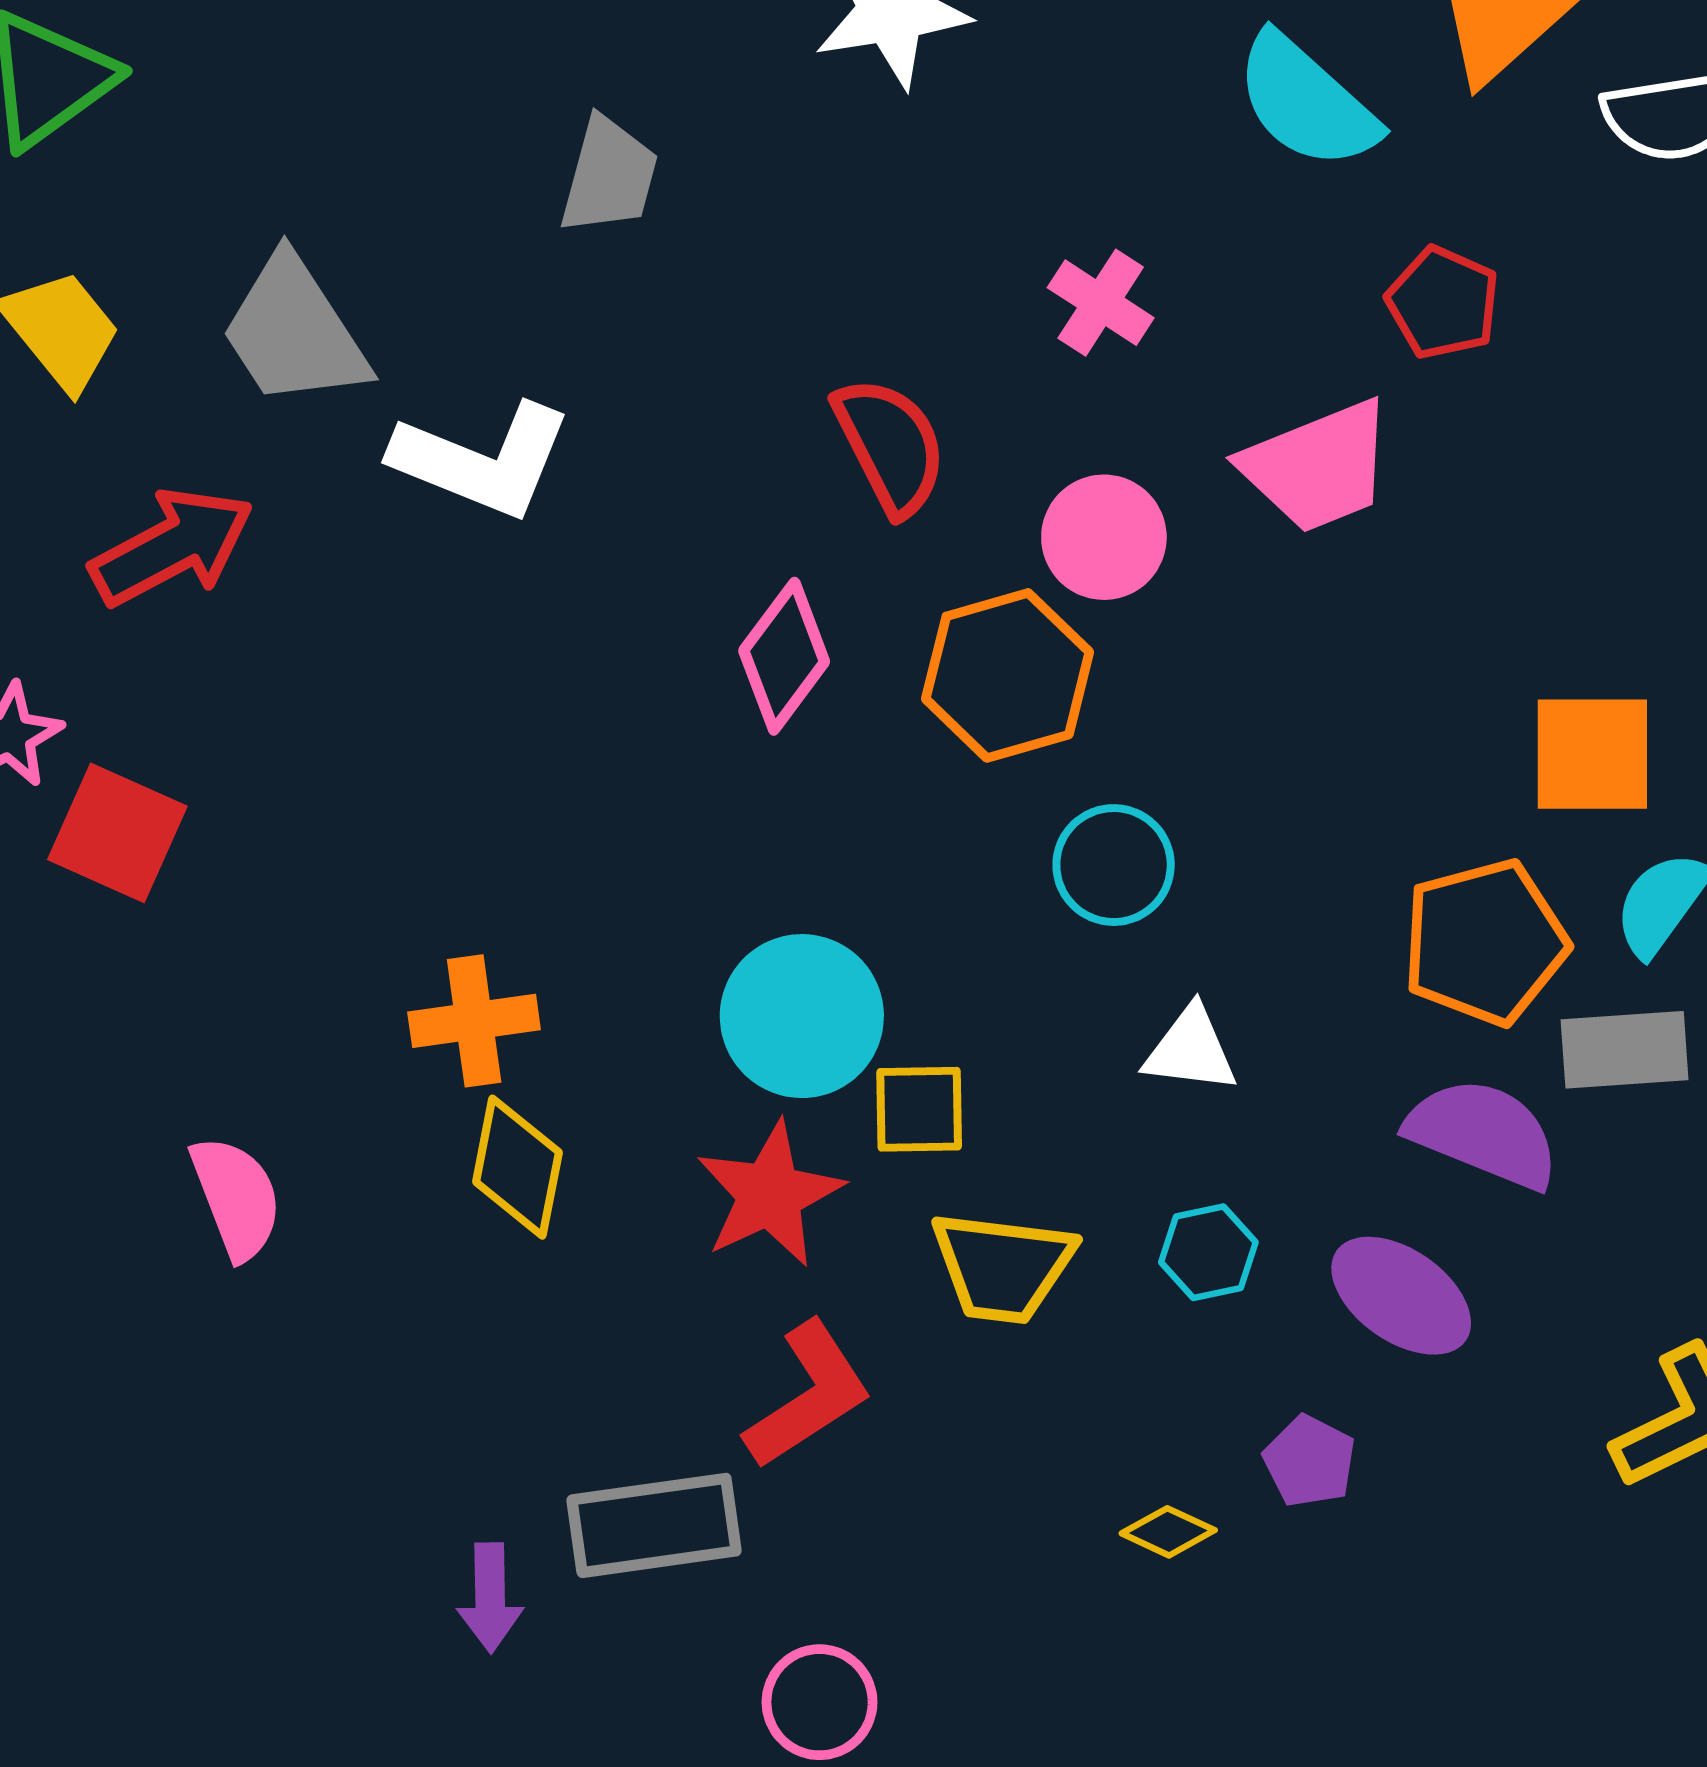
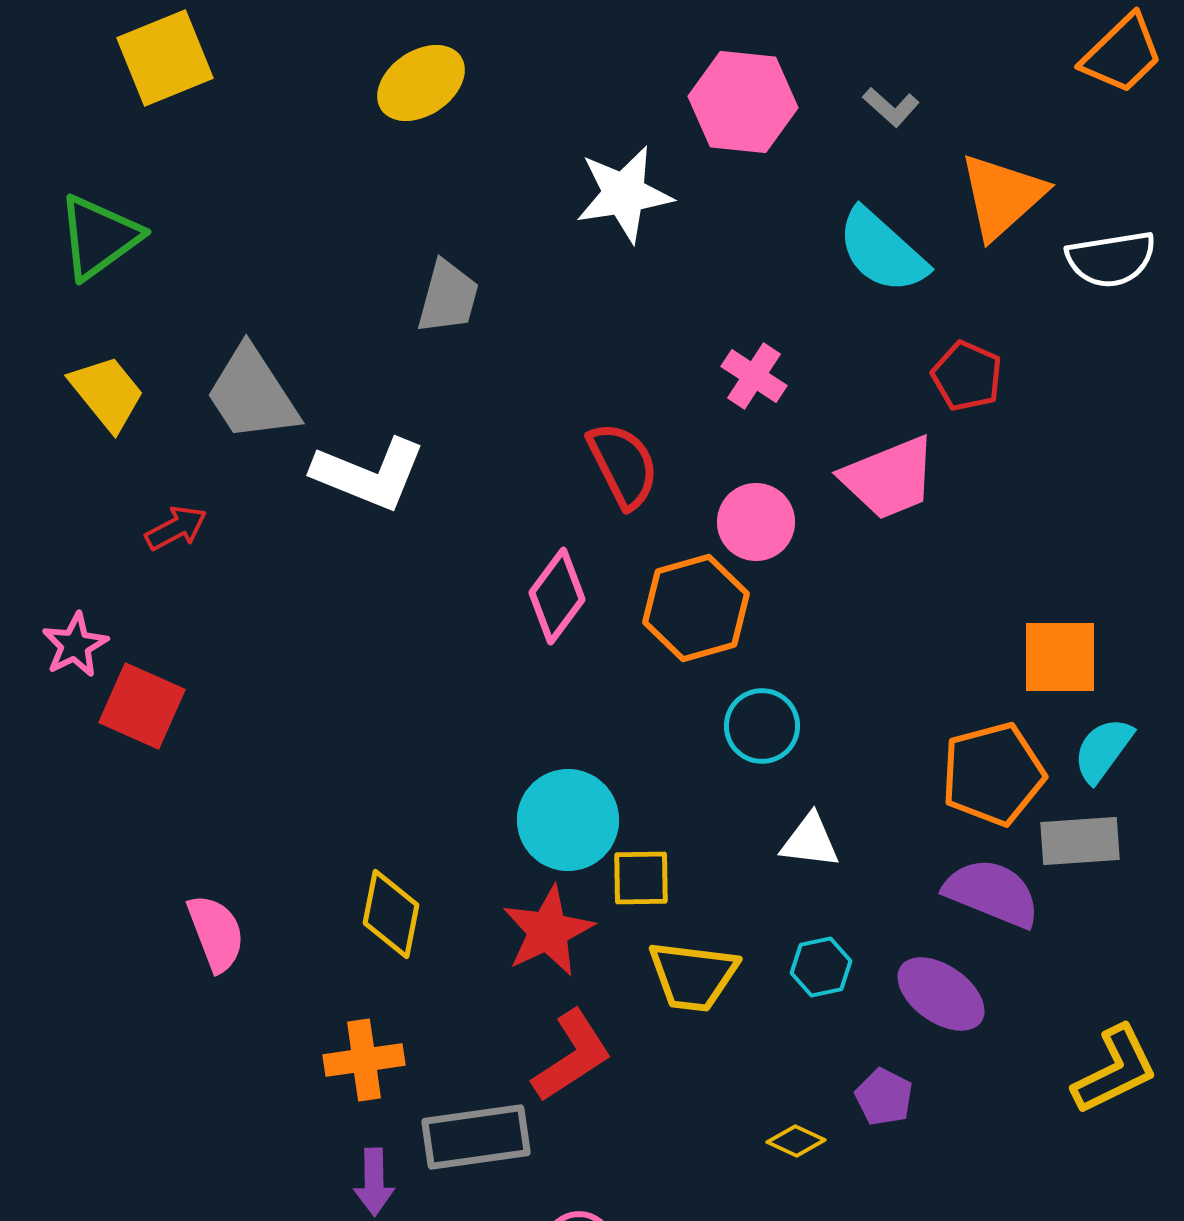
red arrow: (172, 547) -> (176, 528), size x0.6
orange cross: (474, 1021) -> (364, 1060), moved

